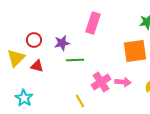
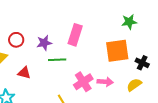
pink rectangle: (93, 23) -> (75, 35), moved
red triangle: (37, 66) -> (24, 73), moved

